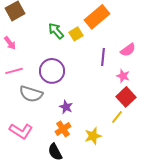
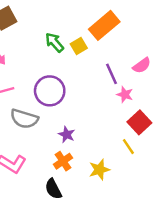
purple line: (103, 57) -> (111, 74), turned -30
pink star: (123, 76) -> (125, 95), moved
yellow line: (117, 117) -> (128, 147), turned -72

